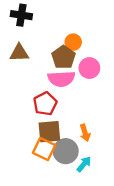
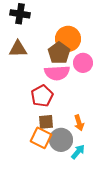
orange circle: (73, 42) -> (68, 39), size x1.6
brown square: (49, 132) -> (46, 122), size x0.7

